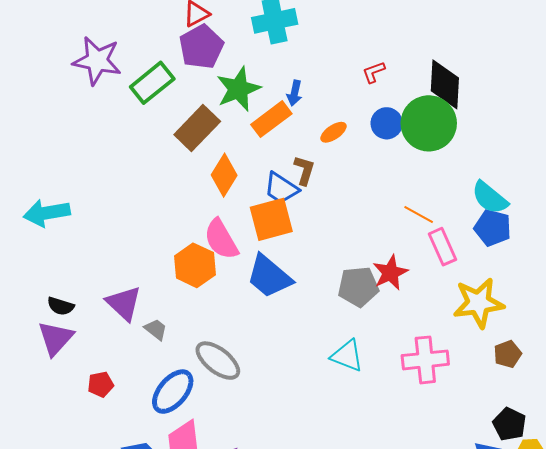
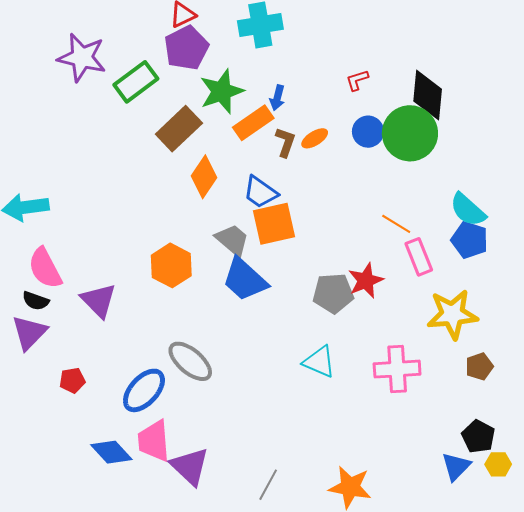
brown L-shape: (304, 170) -> (285, 142), moved
orange square: (271, 219) -> (274, 224), moved
pink semicircle: (221, 239) -> (45, 268), moved
gray trapezoid: (156, 329) -> (232, 240), moved, size x1.5

